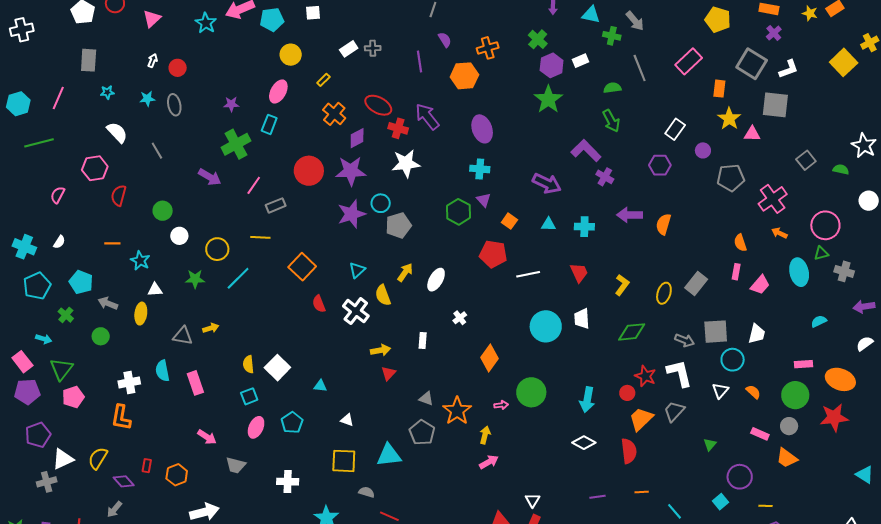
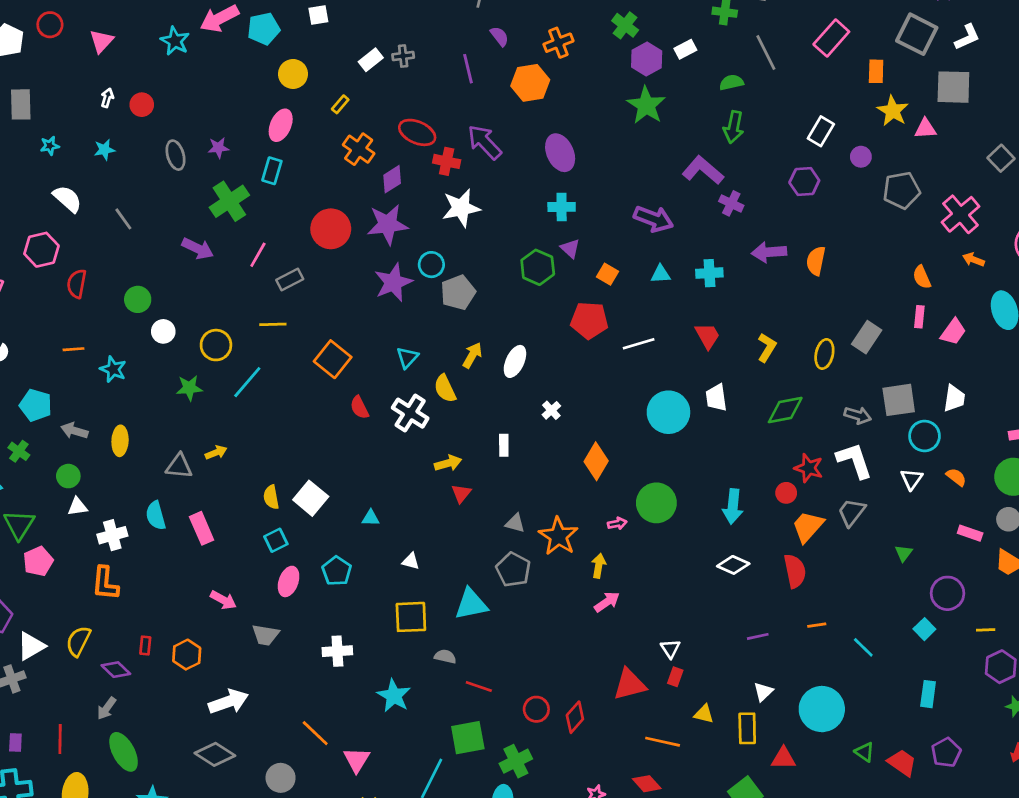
gray ellipse: (174, 105) -> (176, 155), moved
green arrow: (611, 121) -> (734, 127), turned 45
white triangle: (155, 290) -> (77, 507), moved

